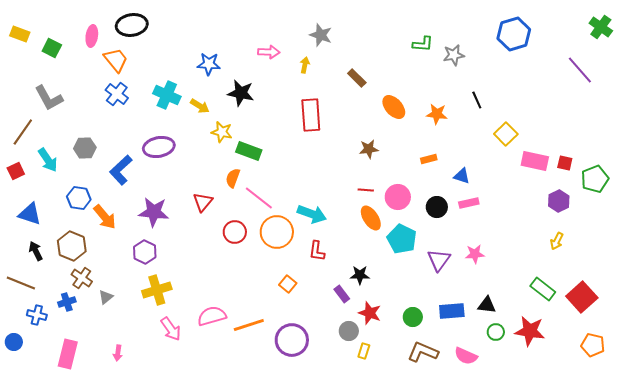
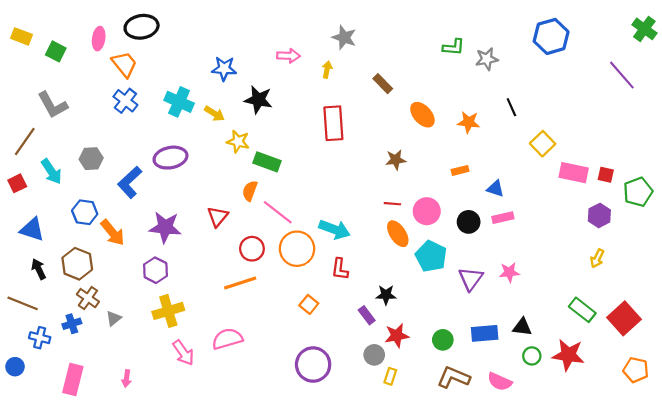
red star: (370, 313) -> (397, 336), turned -30
orange line: (249, 325) -> (240, 283), moved

